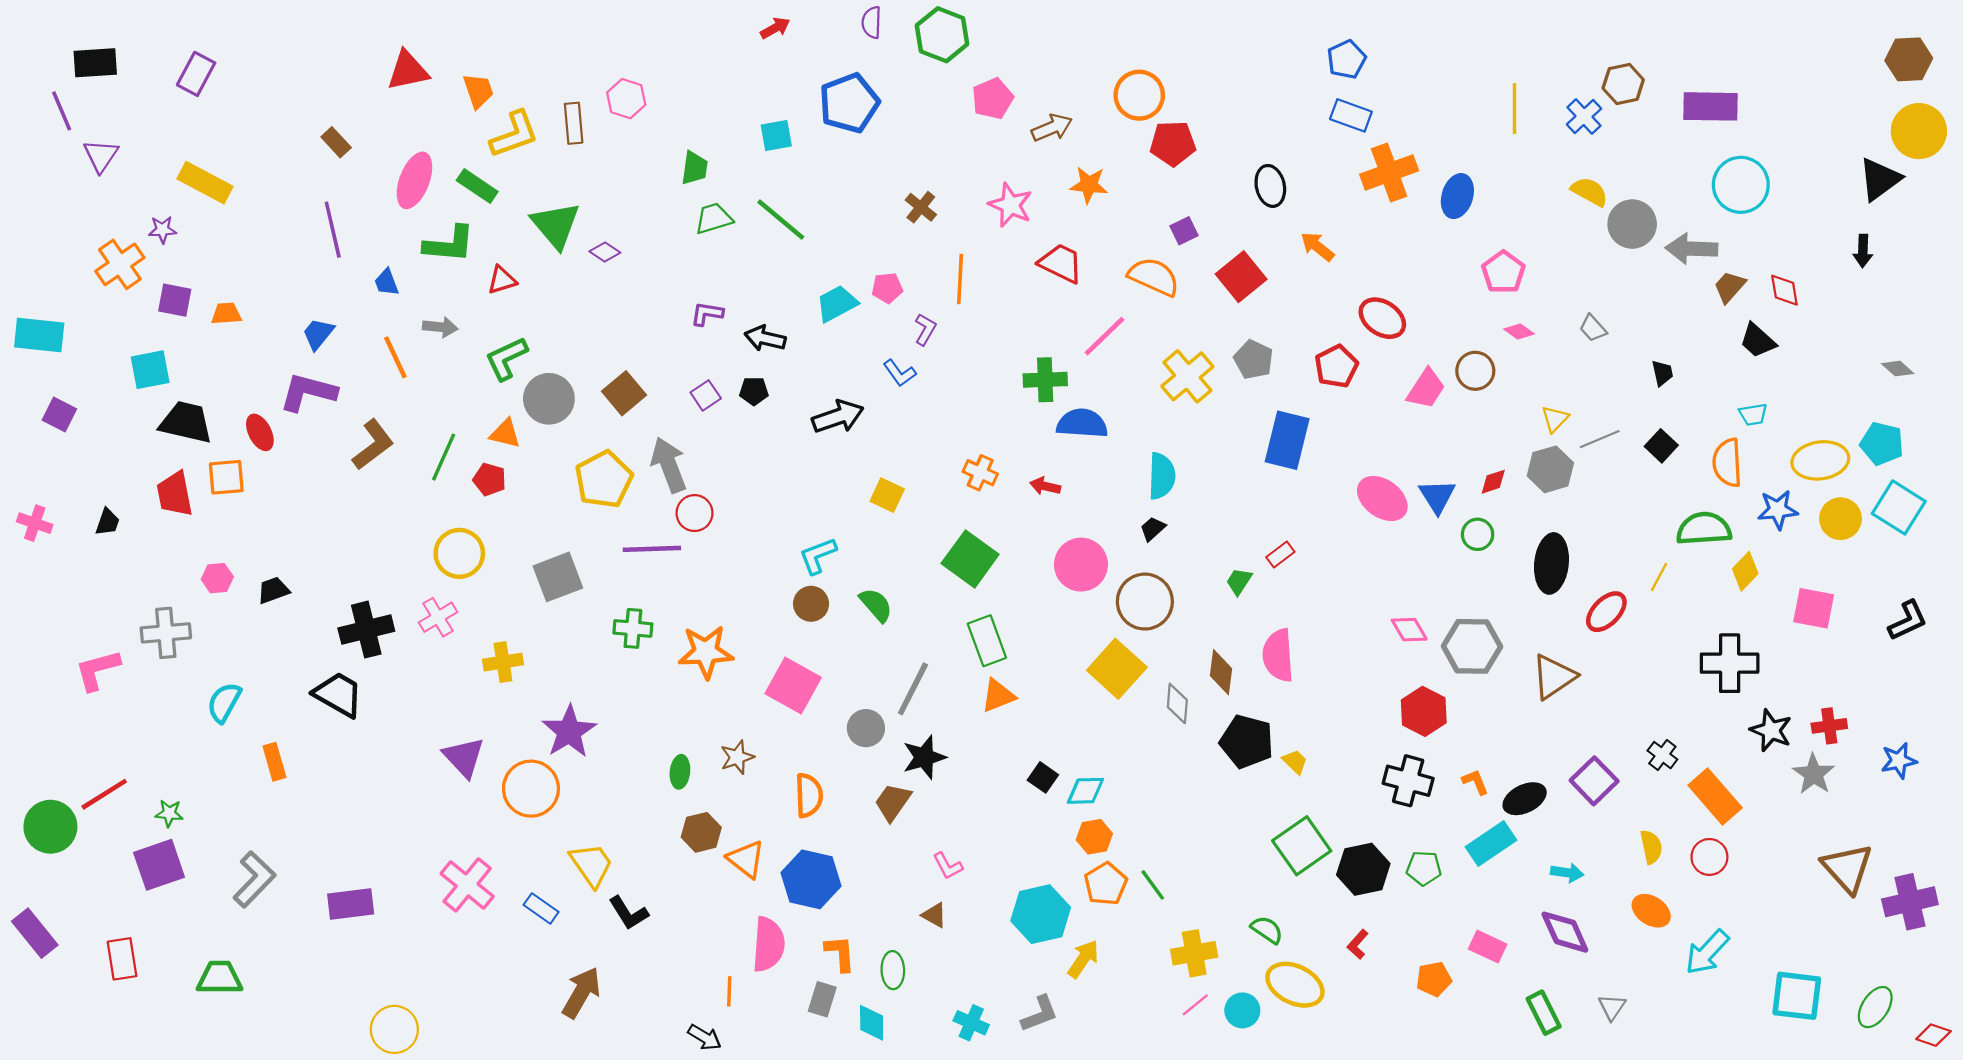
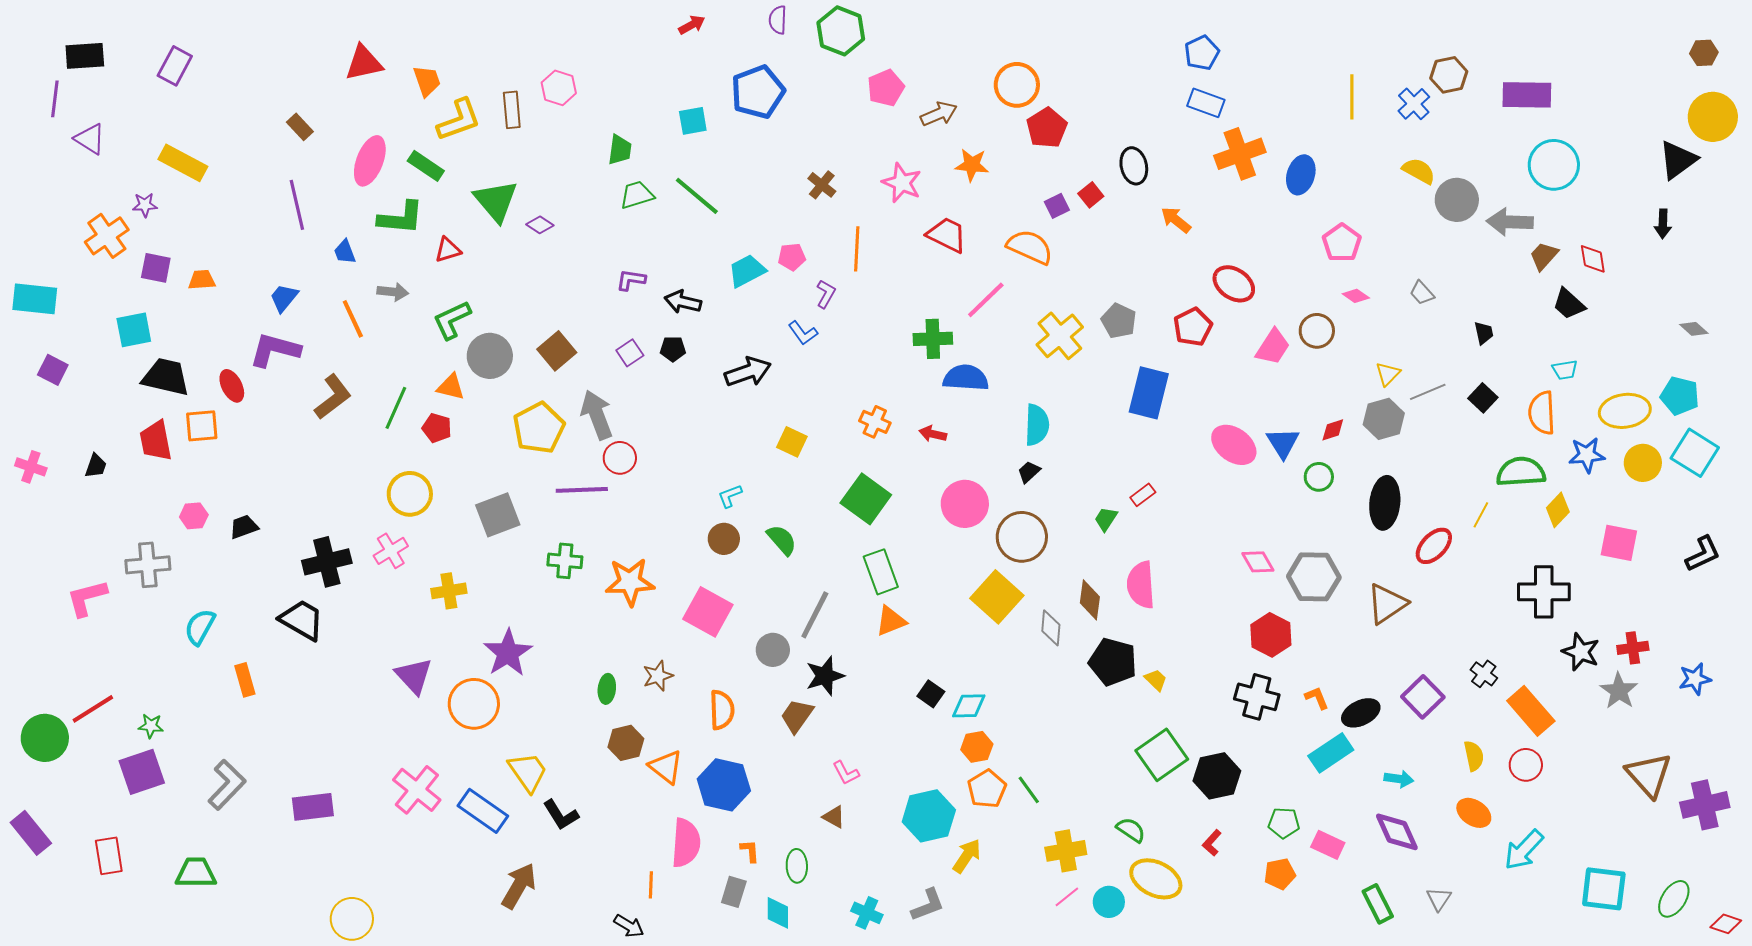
brown hexagon: (1909, 59) -> (1704, 53), size x0.7
purple line: (62, 111) -> (55, 99), turned 30
red pentagon: (1173, 143) -> (1047, 128), turned -30
purple triangle: (101, 156) -> (90, 139), turned -32
red square: (1241, 277) -> (1091, 195), moved, size x0.6
cyan L-shape: (818, 556) -> (730, 496), size x0.7
green pentagon: (1424, 868) -> (1284, 823), moved
blue rectangle: (541, 908) -> (483, 811), size x1.6
orange L-shape: (840, 953) -> (750, 851), size x0.7

